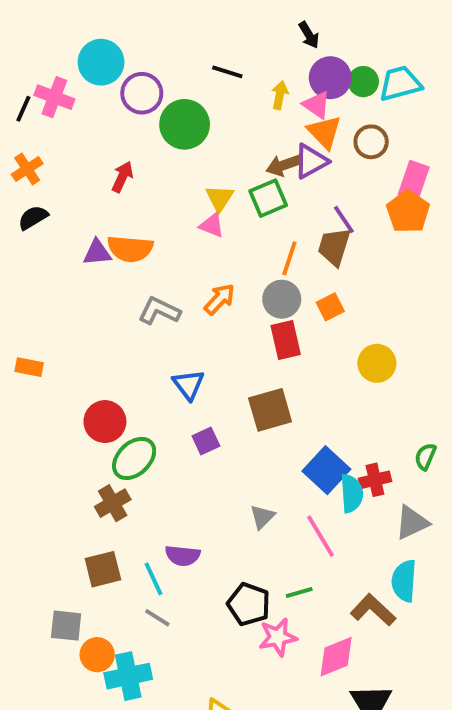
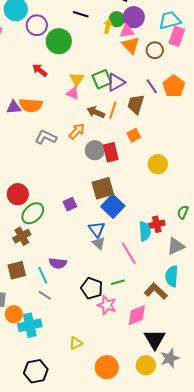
green circle: (363, 82) -> (117, 19), moved
pink triangle: (317, 105) -> (127, 31), turned -42
purple triangle: (311, 161) -> (116, 82), moved
brown arrow: (284, 165) -> (96, 112), moved, turned 42
red arrow: (122, 177) -> (40, 70), moved, turned -77
pink rectangle: (414, 181) -> (177, 36), moved
purple line: (344, 220) -> (152, 86), moved
gray circle: (282, 299) -> (95, 150), moved
blue triangle: (188, 385) -> (97, 229), moved
blue square: (326, 470) -> (113, 206), moved
gray triangle: (262, 517) -> (99, 243), turned -32
pink star: (278, 637) -> (107, 305), turned 30

